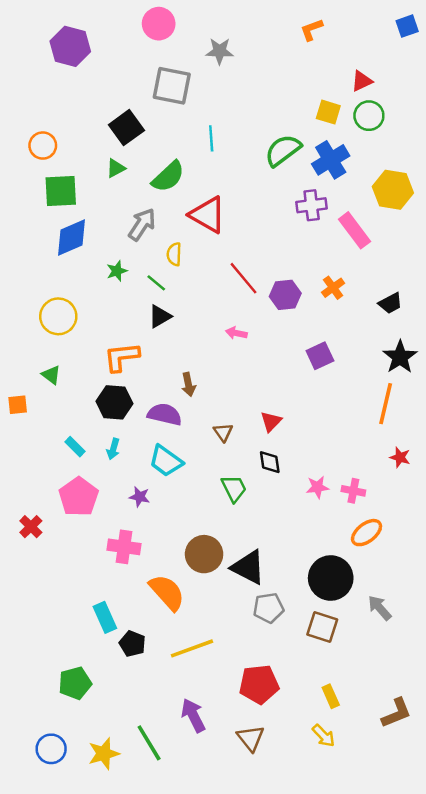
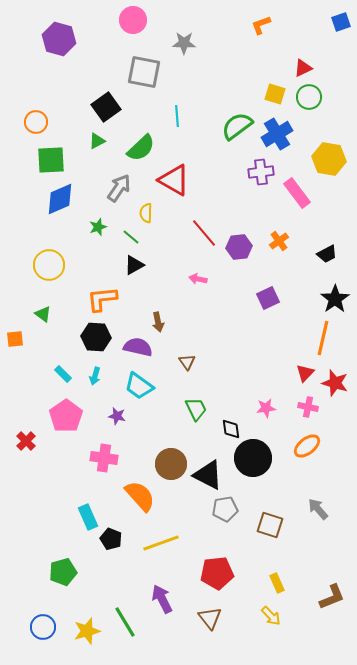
red triangle: (271, 421) -> (305, 373), moved
red star: (400, 457) -> (335, 383), size x1.5
black diamond: (270, 462) -> (231, 429), moved
pink cross: (353, 491) -> (308, 407), moved
black circle: (331, 578) -> (253, 458), moved

